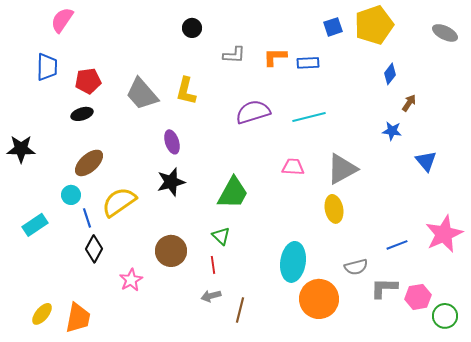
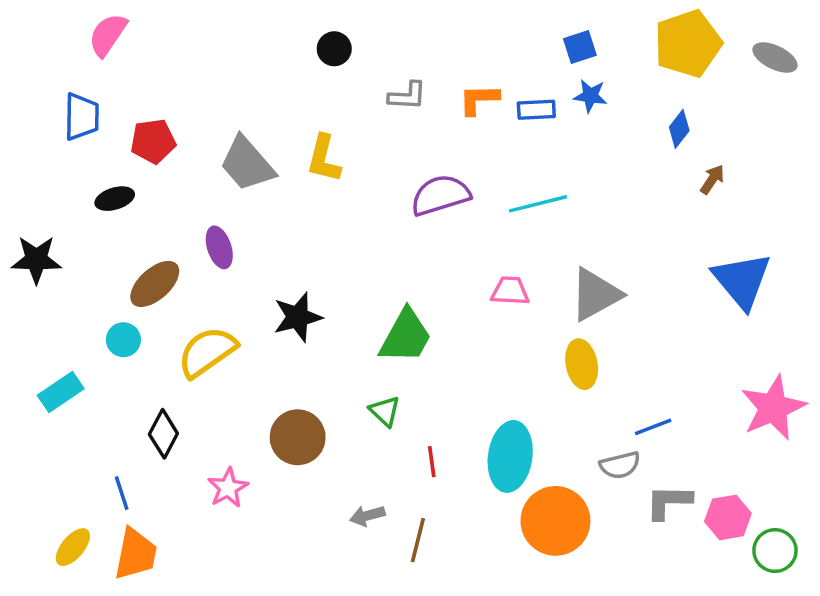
yellow pentagon: (374, 25) -> (688, 44), moved
black ellipse: (82, 114) -> (115, 199), moved
blue star: (392, 131) -> (590, 96), moved
purple ellipse: (172, 142) -> (219, 247), moved
blue triangle: (426, 161) -> (742, 280), size x1.6
blue line: (87, 218) -> (122, 493), moved
blue line: (397, 245) -> (653, 427), moved
red line: (213, 265) -> (432, 462), moved

